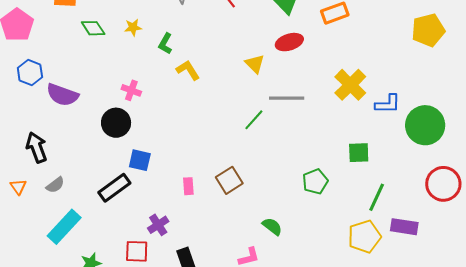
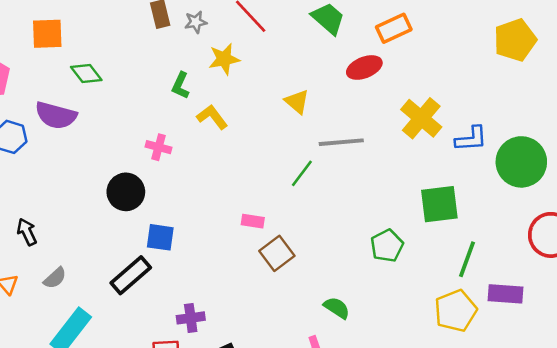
yellow star: (133, 27) -> (224, 59), moved, size x1.4
red ellipse: (289, 42) -> (364, 67), moved
pink cross: (131, 90) -> (159, 147), moved
purple semicircle: (62, 95) -> (56, 115), moved
black arrow: (37, 147) -> (27, 232), size x0.7
green square: (359, 153) -> (439, 204), size x1.4
pink rectangle: (188, 186) -> (253, 221), moved, turned -72
purple cross: (158, 225) -> (191, 318), turned 30

